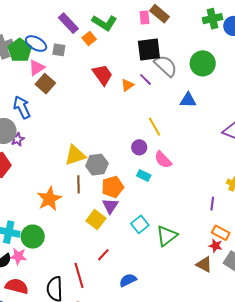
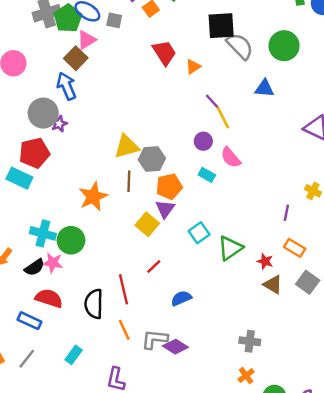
purple line: (145, 79) -> (212, 101), moved
brown square: (45, 84) -> (76, 58), moved
red star: (216, 246) -> (265, 261), moved

